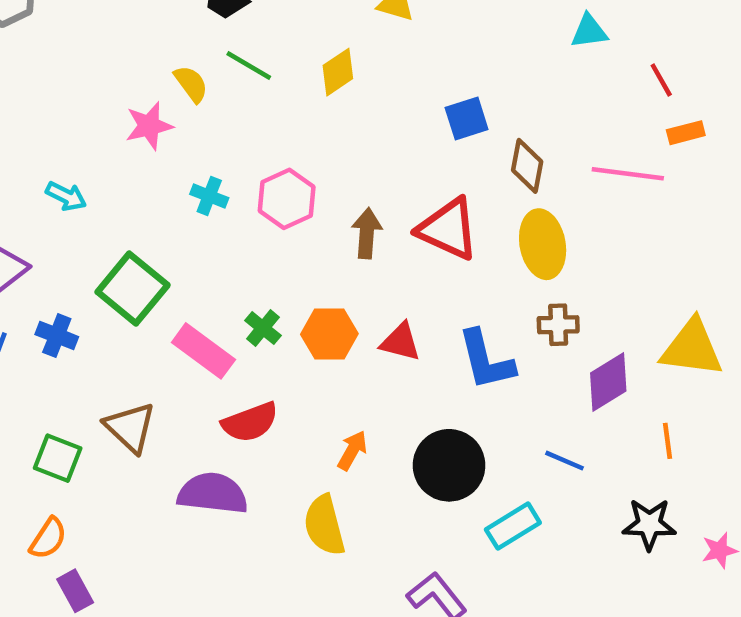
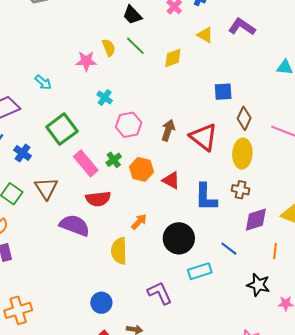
pink hexagon: (287, 199) -> (129, 125), moved
blue cross: (57, 336) -> (23, 153), moved

